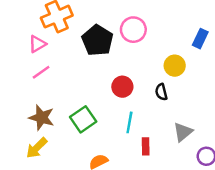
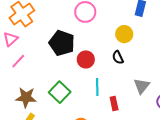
black pentagon: (97, 40) -> (62, 43), moved

